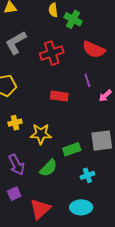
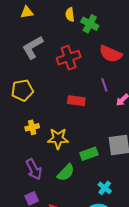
cyan cross: (87, 175) -> (105, 188), moved, turned -32

